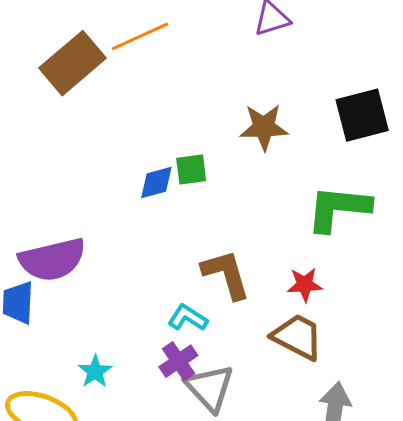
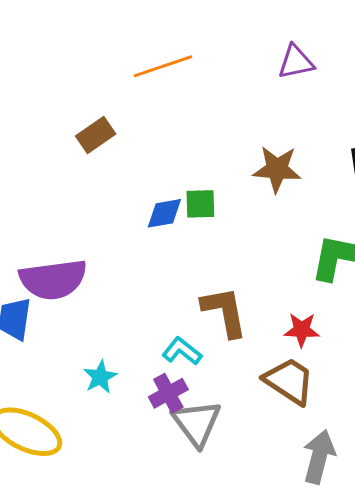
brown rectangle: (73, 63) -> (96, 135), moved, size x0.6
cyan star: (95, 371) -> (100, 377), moved

